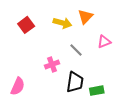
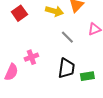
pink cross: (52, 65) -> (31, 57), moved

